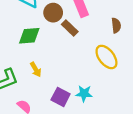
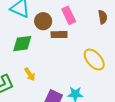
brown semicircle: (116, 25) -> (103, 17), moved
brown rectangle: (70, 28) -> (59, 35), turned -42

